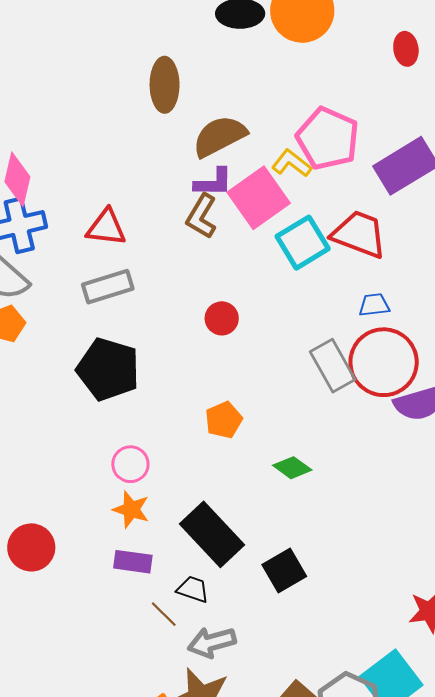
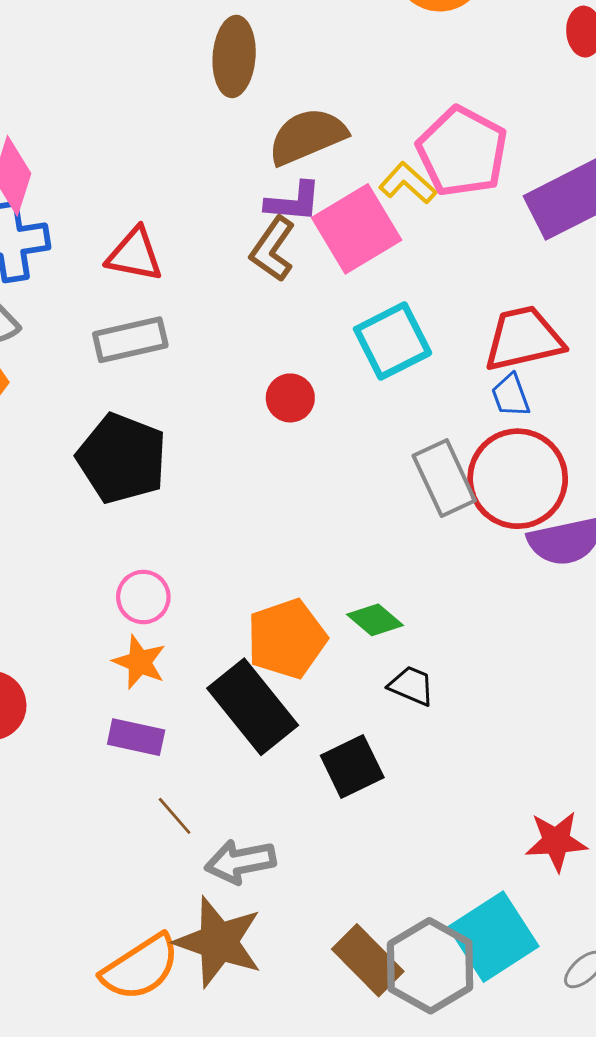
red trapezoid: (359, 234) -> (524, 339), moved, turned -38
cyan square: (303, 243) -> (393, 341), moved
blue trapezoid: (374, 305) -> (511, 395), turned -108
orange pentagon: (224, 420) -> (287, 639), moved, size x1.5
black trapezoid: (193, 589) -> (411, 686), moved

